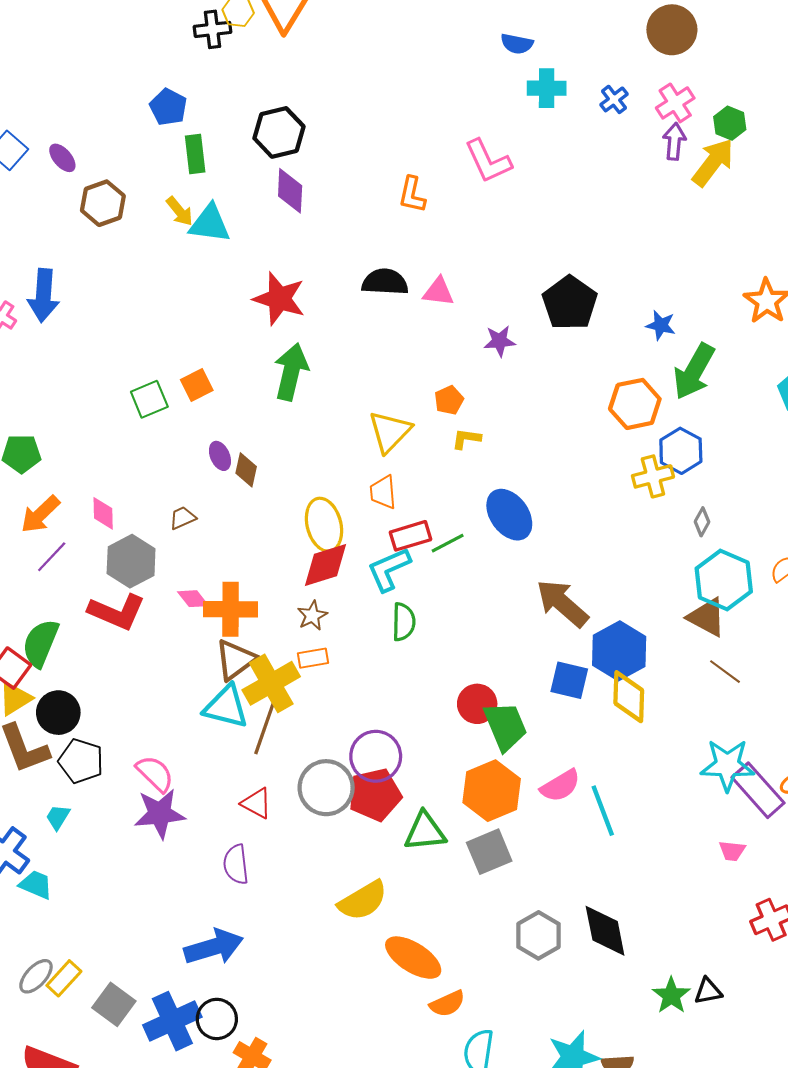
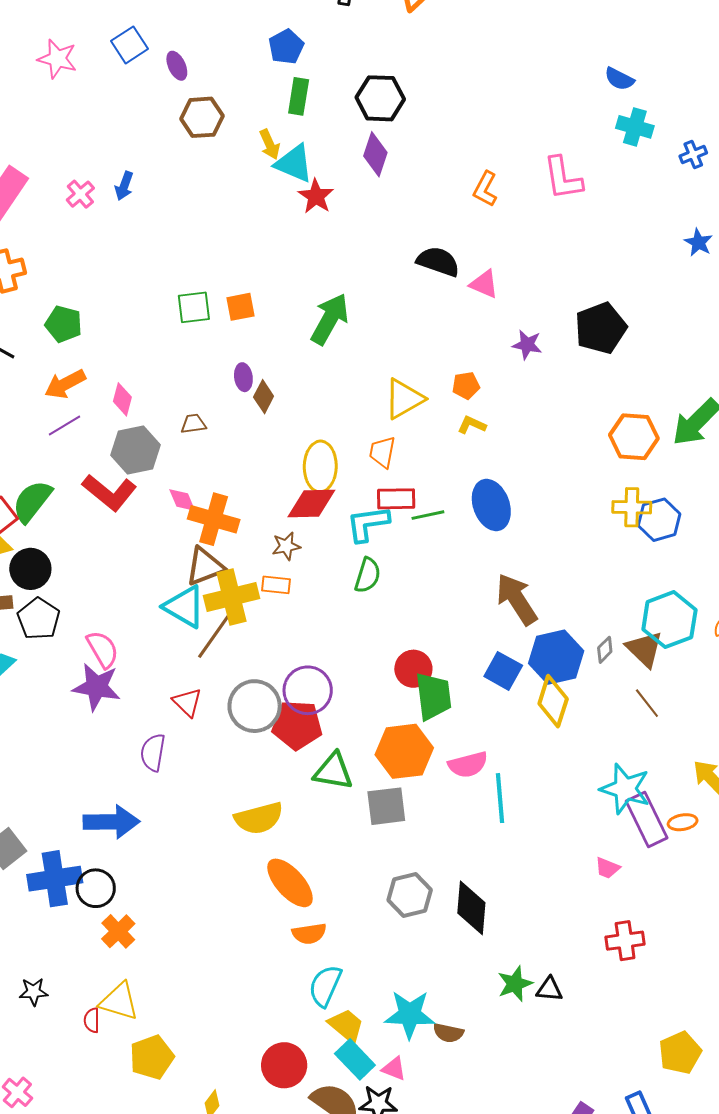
blue arrow: (43, 295) -> (124, 186), size x0.6
red star: (279, 299) -> (316, 196), moved, size x0.7
blue star: (661, 325) -> (698, 242), moved
blue hexagon: (681, 451) -> (659, 520), moved
gray diamond: (702, 522) -> (605, 650), moved

